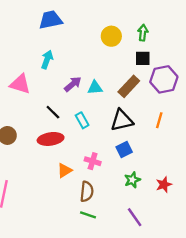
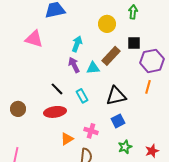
green arrow: (143, 33) -> (133, 12), moved
cyan arrow: (47, 60) -> (77, 44), moved
pink triangle: (20, 84) -> (34, 39), moved
purple arrow: (73, 84) -> (74, 65), turned -77
brown rectangle: (129, 86) -> (111, 56), moved
orange line: (159, 120) -> (148, 87), moved

